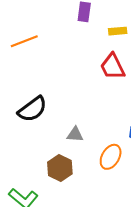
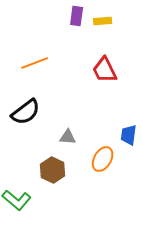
yellow rectangle: (118, 31) -> (103, 21), moved
orange line: (24, 41) -> (35, 63), moved

